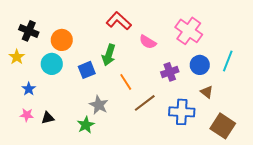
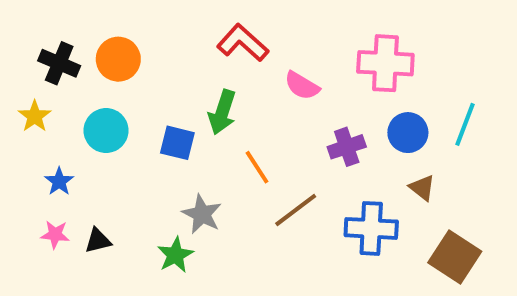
pink cross: (189, 31) -> (385, 63), turned -32
orange circle: (62, 40) -> (118, 59), moved
blue square: (87, 70) -> (177, 143), turned 36

